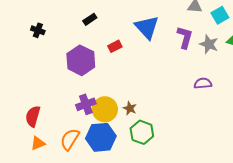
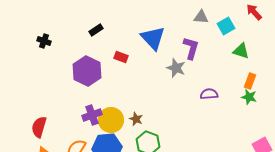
gray star: (209, 44) -> (176, 68), moved
red rectangle: (115, 46) -> (121, 57), turned 48

